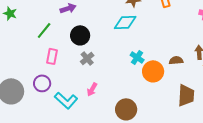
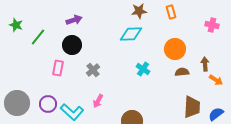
green line: (44, 30) -> (38, 37), moved
black circle: (80, 35) -> (72, 45), moved
orange circle: (153, 71) -> (175, 49), moved
purple circle: (42, 83) -> (48, 104), moved

